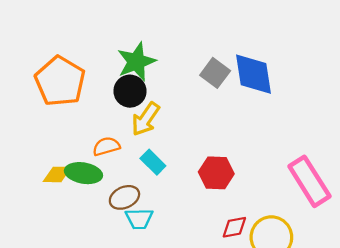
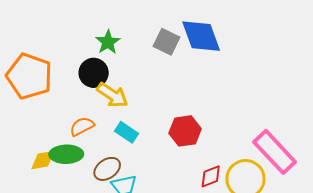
green star: (136, 62) -> (108, 42), moved, size x0.7
yellow arrow: (146, 119) -> (112, 95), turned -80
pink rectangle: (309, 181) -> (275, 152), moved

